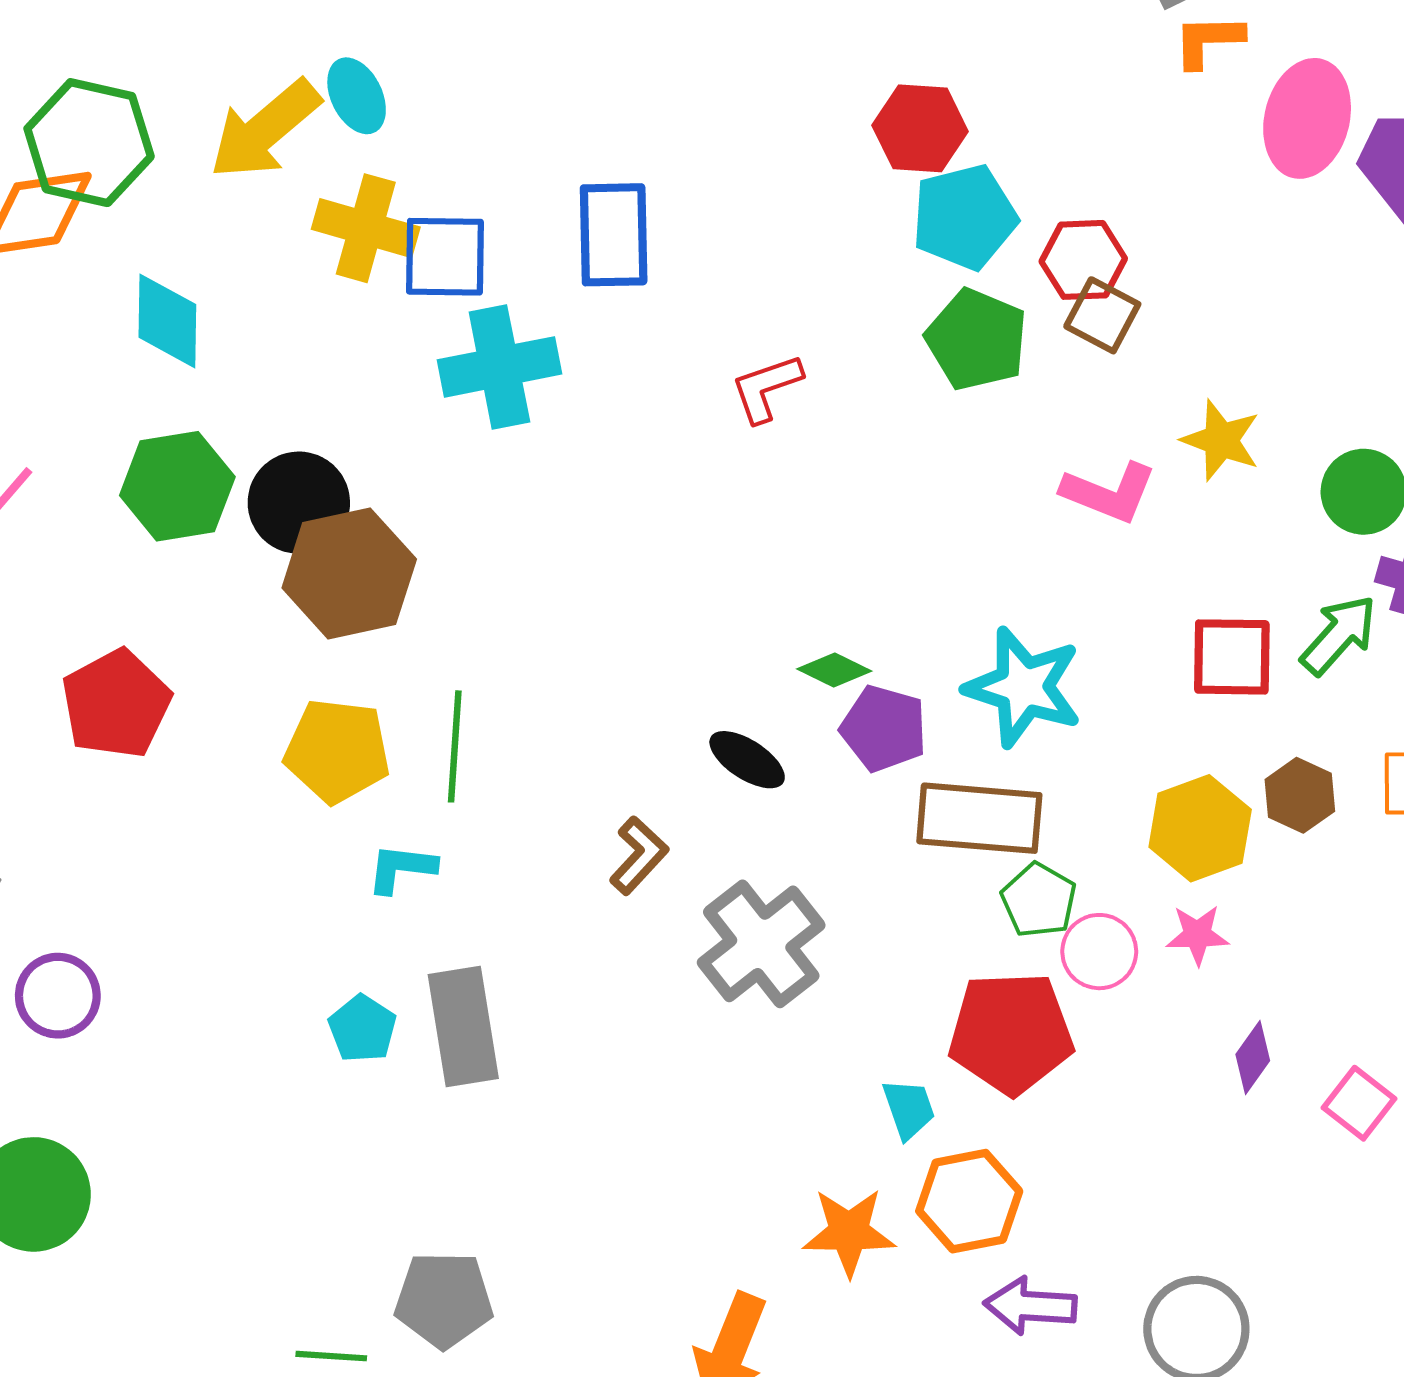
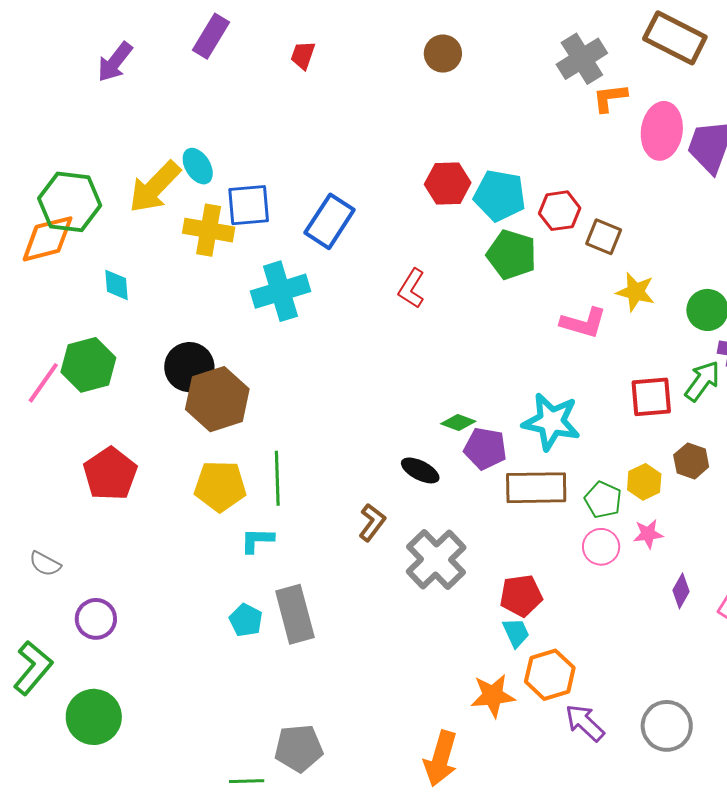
red hexagon: (920, 128) -> (448, 184), moved
cyan pentagon: (964, 217) -> (500, 196), turned 30
blue rectangle: (614, 235) -> (330, 221), turned 40
blue square: (445, 257) -> (249, 205), moved
brown square: (1102, 315) -> (604, 237), moved
cyan diamond: (167, 321) -> (117, 285), size x0.7
red L-shape: (766, 388) -> (411, 288), turned -33
green hexagon: (177, 486) -> (88, 365), moved
yellow hexagon: (1200, 828) -> (644, 482), size x0.7
green pentagon: (1039, 900) -> (603, 500), moved
red pentagon: (1011, 1033) -> (521, 596), moved, size x0.7
purple arrow: (1030, 1306) -> (585, 723), turned 45

